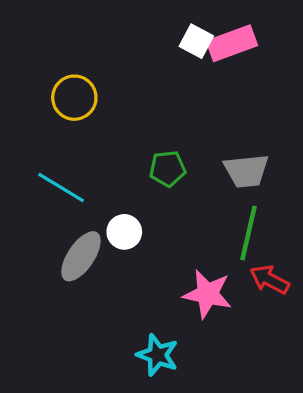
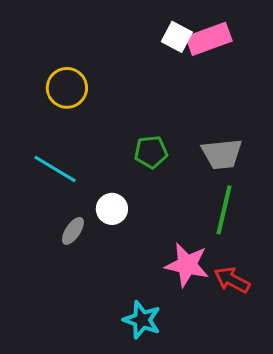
gray ellipse: (81, 256) -> (73, 231), size x0.6
red arrow: (270, 280) -> (232, 280), moved

